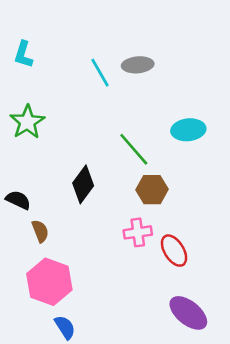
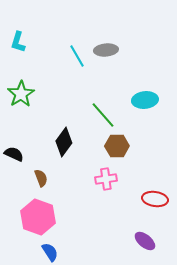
brown semicircle: (40, 231) -> (41, 178), moved
red ellipse: (174, 251) -> (155, 199), moved, turned -50
purple ellipse: (188, 313) -> (145, 241), size x0.7

